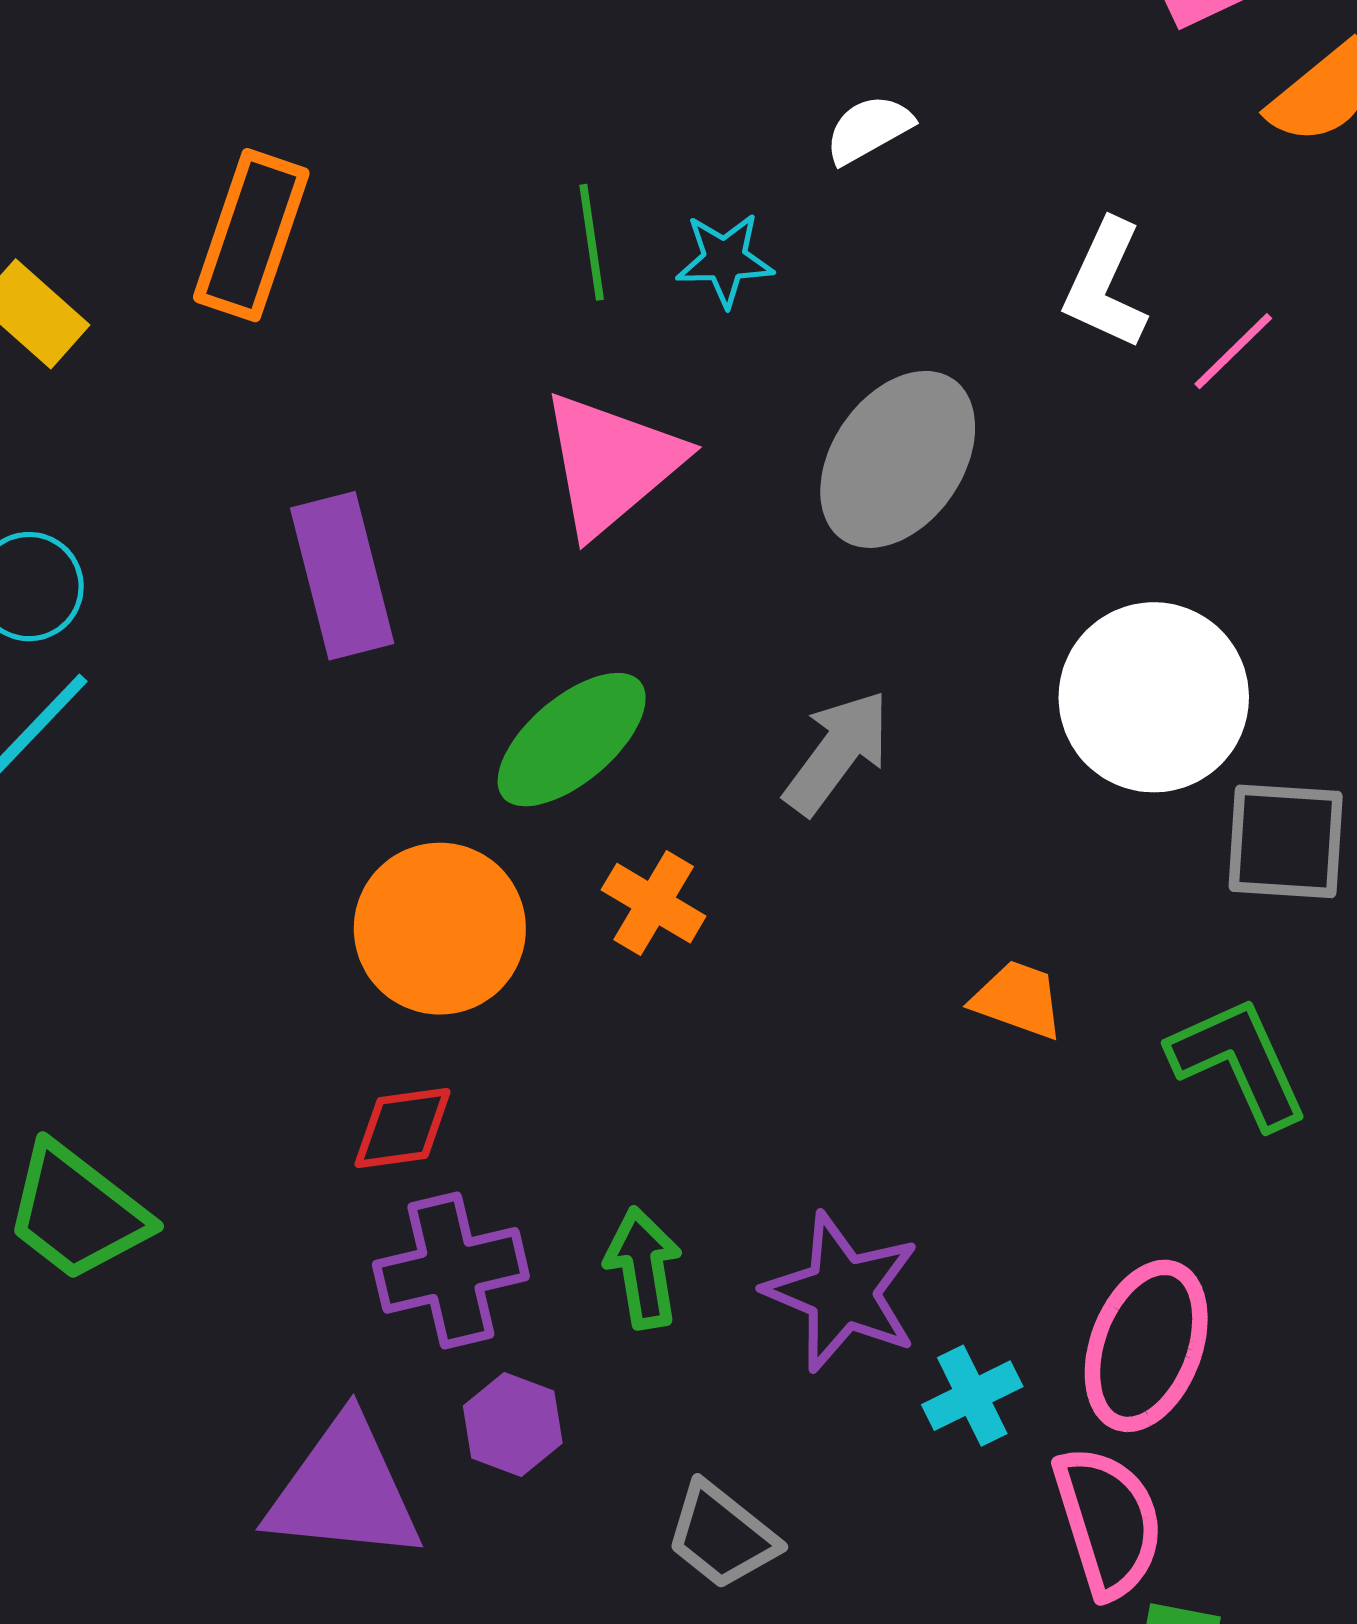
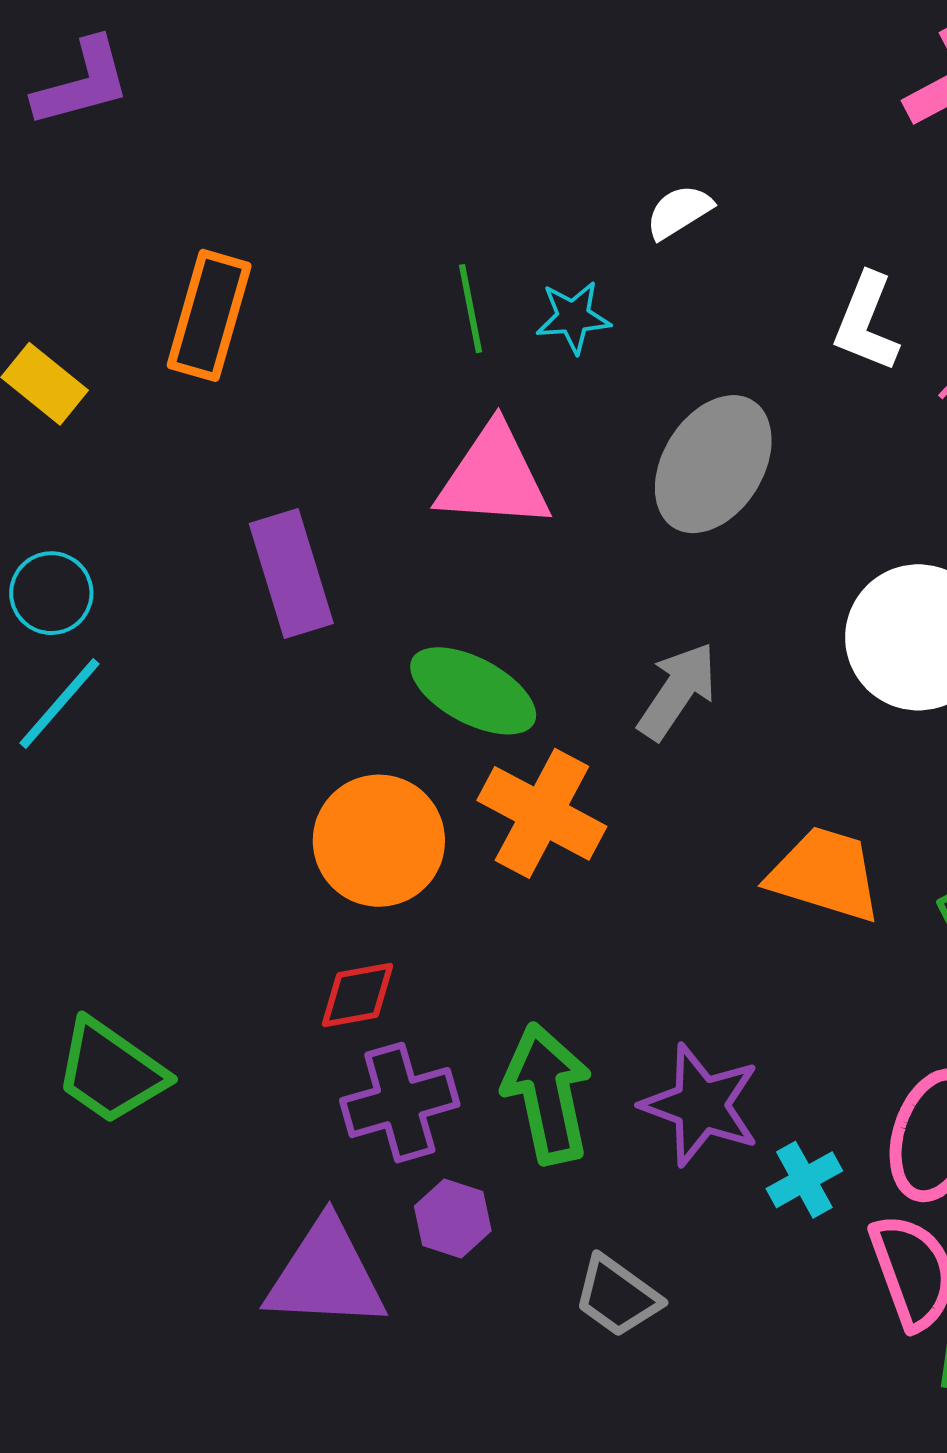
pink triangle: (611, 463) -> (494, 477), turned 47
green ellipse: (572, 740) -> (473, 691), turned 71
orange cross: (654, 903) -> (542, 813), size x1.6
orange trapezoid: (1018, 1000) -> (825, 874), size x1.6
green arrow: (643, 1268) -> (547, 1094), size x1.5

